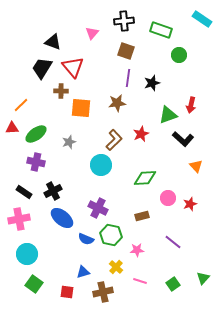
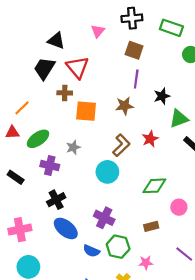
black star: (152, 83) -> (162, 96), moved
purple cross: (36, 162) -> (50, 166), moved
black rectangle: (24, 192) -> (16, 177), moved

